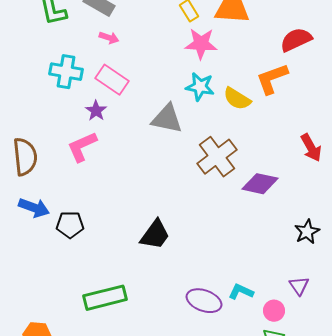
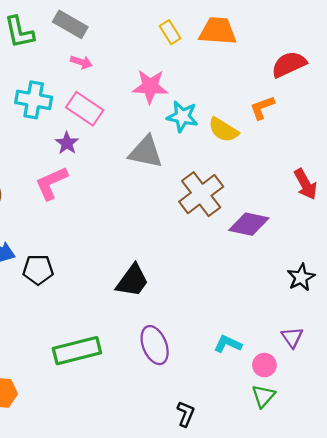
pink star: (201, 44) -> (150, 87), moved
orange L-shape: (272, 79) -> (262, 108), size x0.7
purple ellipse: (204, 301) -> (155, 345), moved, turned 48

